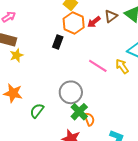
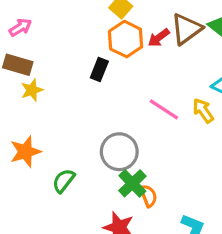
brown triangle: (111, 16) -> (186, 29), size x1.5
orange star: (13, 93) -> (25, 152), turned -30

